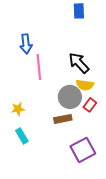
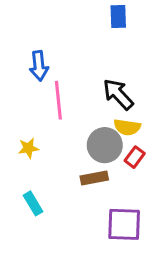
yellow star: (18, 109) -> (28, 148), moved
purple square: (83, 150) -> (124, 224), turned 30

